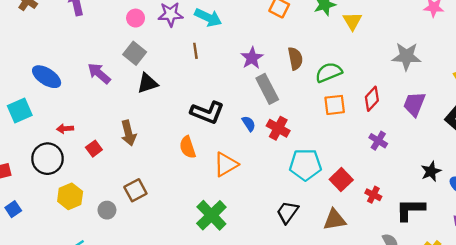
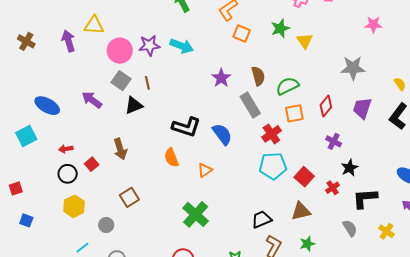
pink circle: (136, 18) -> (120, 51), size x1.6
brown line: (195, 51) -> (147, 83), moved
gray rectangle: (267, 89) -> (250, 105), moved
blue semicircle: (249, 124) -> (222, 134), size x1.6
red cross: (278, 128) -> (271, 134), moved, turned 30
black circle: (47, 159) -> (68, 174), moved, size x0.7
orange triangle: (226, 164) -> (205, 170), size x0.7
black star: (431, 171) -> (350, 168), moved
red cross: (373, 195) -> (333, 188), turned 32
blue square: (13, 209) -> (26, 220), turned -32
gray circle: (107, 210) -> (106, 225), moved
black trapezoid: (287, 212) -> (261, 219), moved, turned 35

